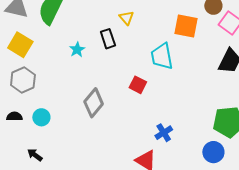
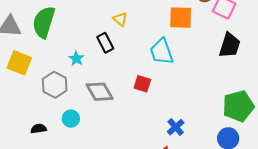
gray hexagon: (23, 80) -> (55, 85), moved
gray diamond: (94, 103) -> (100, 92), moved, turned -60
black semicircle: (14, 116) -> (38, 129), moved
cyan circle: (41, 117) -> (71, 119), moved

